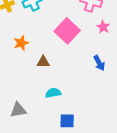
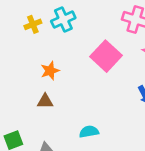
brown triangle: (43, 62) -> (45, 101), moved

